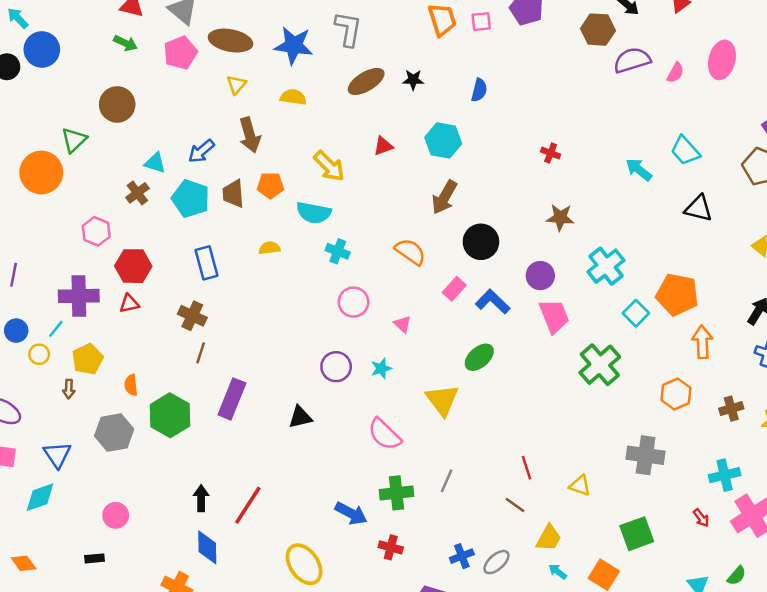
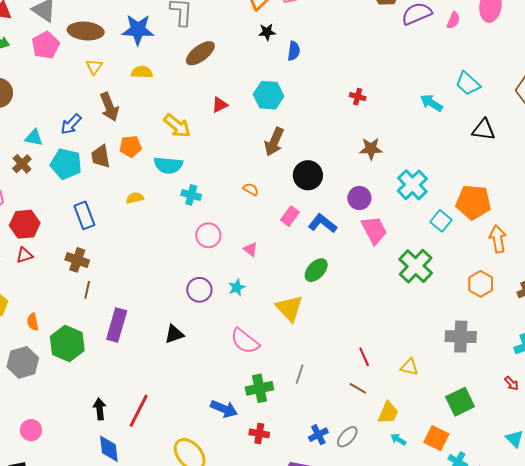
black star: (413, 80) -> (267, 32), moved
orange semicircle: (410, 252) -> (251, 189), size x0.6

